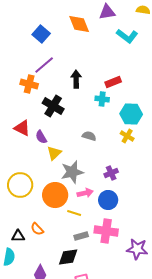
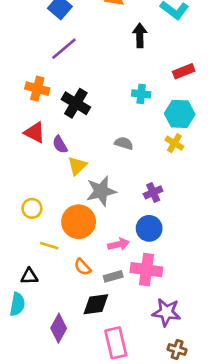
black arrow: (76, 79) -> (140, 35), moved
red rectangle: (113, 82) -> (184, 71), moved
orange cross: (29, 84) -> (37, 89), moved
yellow circle: (20, 185) -> (32, 208), size x0.6
pink arrow: (85, 193) -> (118, 244), moved
yellow line: (74, 213) -> (49, 246), moved
orange semicircle: (37, 229) -> (83, 267), moved
purple star: (137, 249) -> (166, 312), moved

